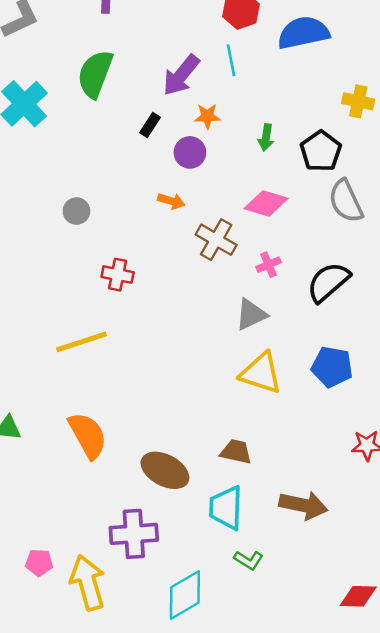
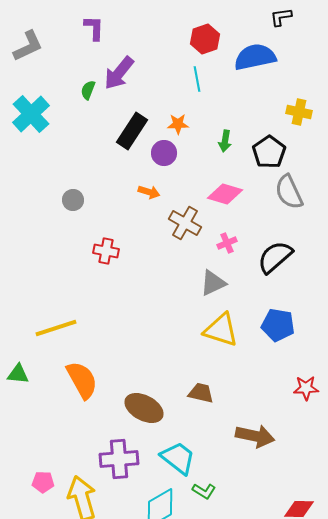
green semicircle: (95, 74) -> (88, 90), size x0.5
purple arrow: (181, 75) -> (119, 73), moved
black rectangle: (150, 125) -> (132, 131), size x1.8
yellow line: (81, 342) -> (56, 328), moved
cyan trapezoid: (226, 508) -> (178, 458), moved, turned 126
green L-shape: (249, 560) -> (204, 491), moved

